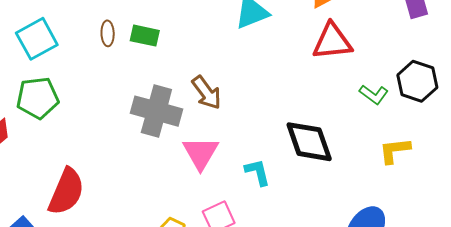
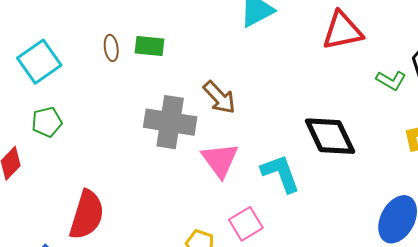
green pentagon: (38, 98) -> (47, 122), size x0.7
cyan L-shape: (258, 172) -> (281, 173), size x1.4

